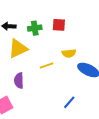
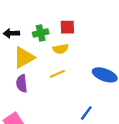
yellow semicircle: (69, 53) -> (61, 49), moved
purple semicircle: (19, 81) -> (22, 83), moved

